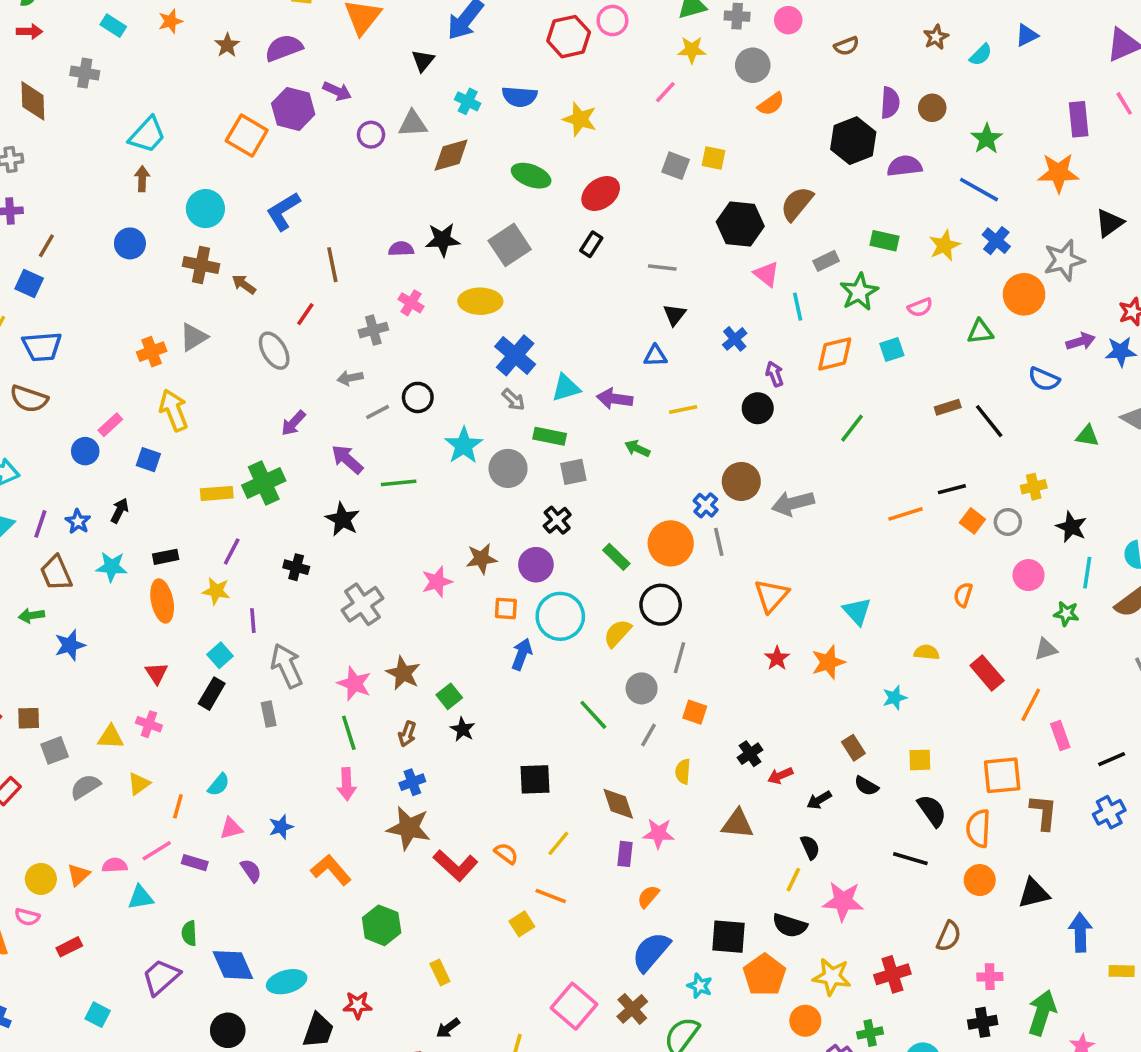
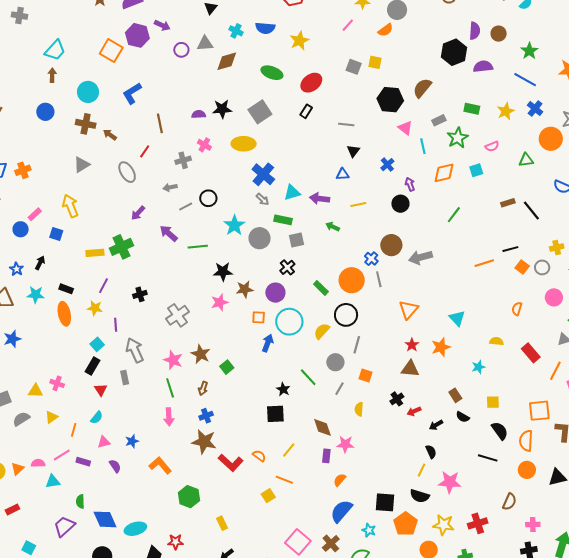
orange semicircle: (771, 104) -> (385, 30), moved
yellow star: (580, 119) -> (299, 41), turned 30
orange cross: (152, 352) -> (23, 170), moved
black star: (342, 519) -> (223, 272), moved, turned -30
black rectangle: (166, 557) -> (66, 289), turned 32
black cross: (296, 567) -> (140, 294), turned -32
red triangle: (156, 673) -> (101, 390), moved
black star: (463, 729) -> (283, 389), moved
brown triangle: (737, 824) -> (410, 369), moved

